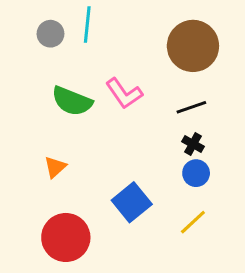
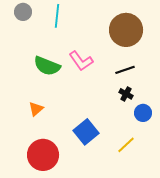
gray circle: (50, 34) -> (23, 12), moved
blue circle: (196, 173) -> (143, 113), moved

